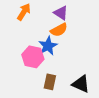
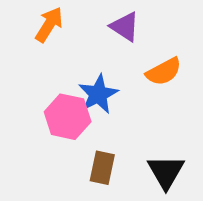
orange semicircle: (59, 30) -> (164, 72), moved
black triangle: (81, 84) -> (166, 172), turned 36

